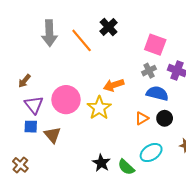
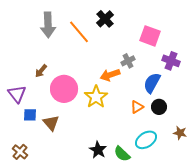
gray cross: (149, 71) -> (128, 61), moved
brown arrow: (25, 81) -> (41, 71), moved
blue semicircle: (157, 93) -> (152, 83), turned -75
purple triangle: (34, 105) -> (17, 94), moved

